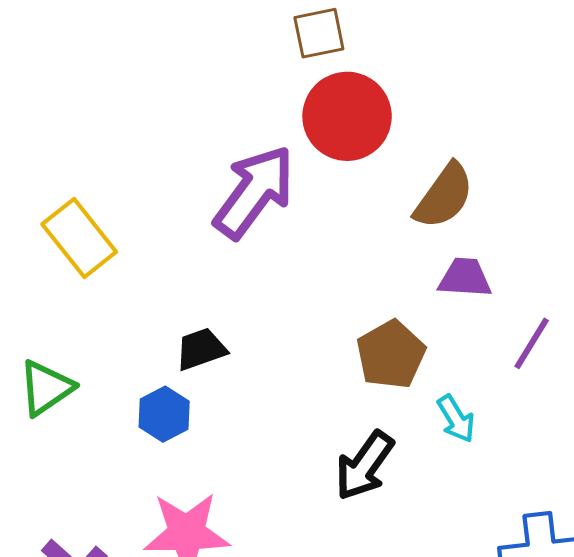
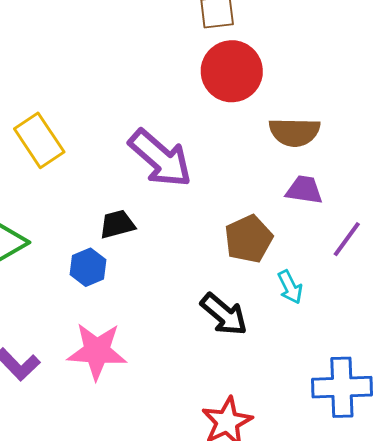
purple arrow: (254, 192) -> (160, 158), moved, turned 90
brown semicircle: (444, 196) -> (294, 132), turned 51
black arrow: (364, 466) -> (224, 314), turned -90

